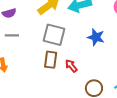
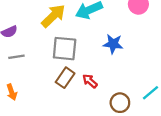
brown rectangle: (51, 60) -> (65, 78), turned 36

